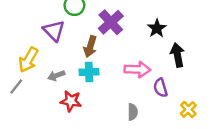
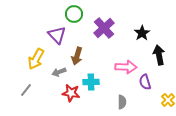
brown arrow: (90, 46) -> (77, 56), moved
cyan cross: (89, 72) -> (91, 82), moved
gray line: (16, 86) -> (26, 90), moved

